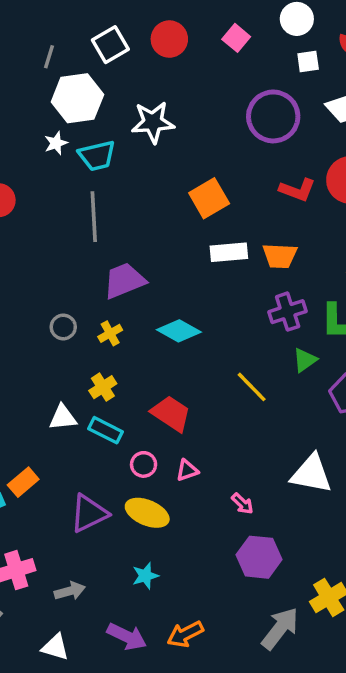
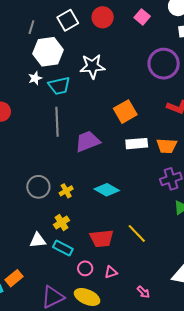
purple trapezoid: (124, 281) -> (88, 141), moved
gray circle: (63, 327) -> (38, 187), size x1.5
yellow line: (252, 387) -> (137, 233), moved
red trapezoid: (171, 414) -> (102, 238), turned 140

